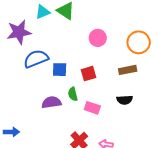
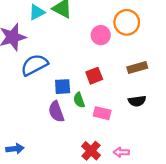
orange circle: (139, 42) -> (127, 22), moved
blue square: (60, 70) -> (63, 87), moved
purple semicircle: (51, 102) -> (56, 112), turned -96

